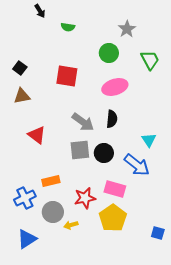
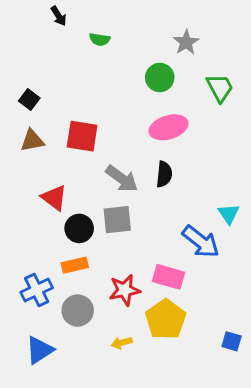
red square: (67, 76) -> (82, 136), moved
cyan triangle: (149, 140) -> (229, 214), moved
black circle: (104, 153) -> (79, 228), moved
yellow arrow: (71, 225) -> (122, 343), moved

